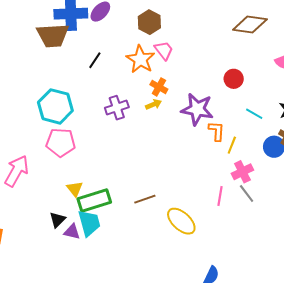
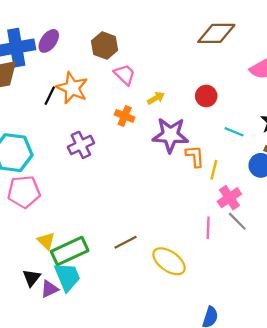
orange star: (140, 59) -> (72, 88), moved
yellow arrow: (154, 104) -> (156, 98), moved
purple triangle: (72, 232) -> (49, 289), turned -30

